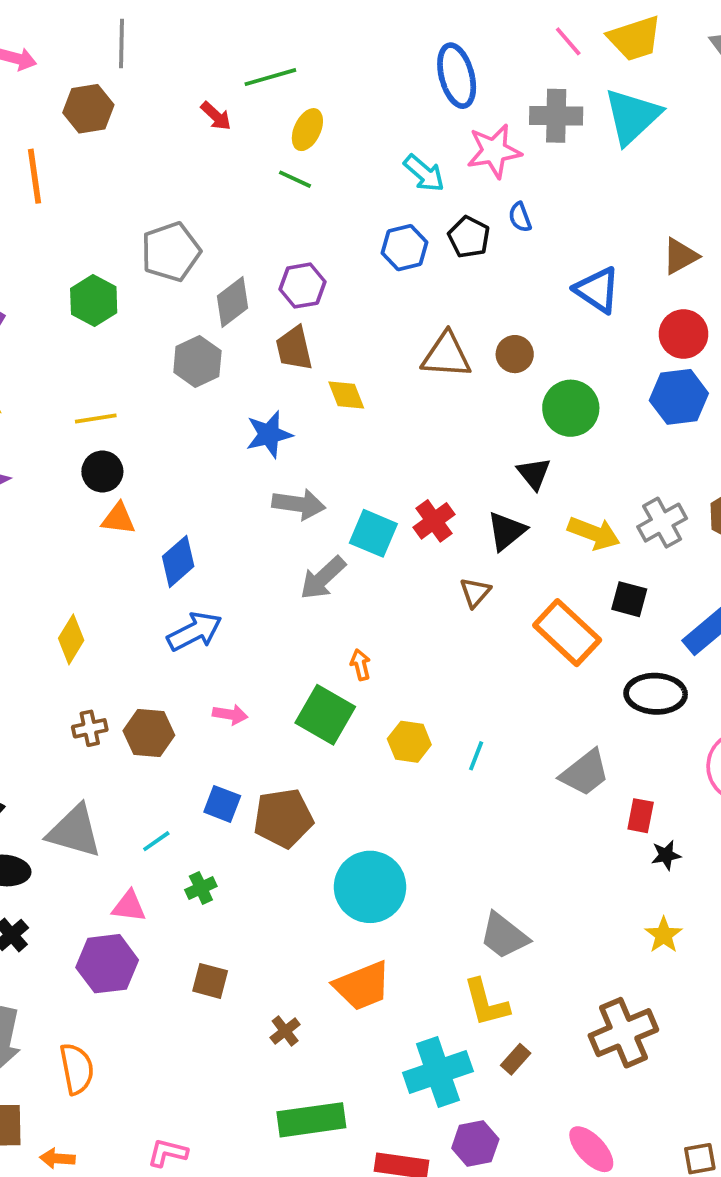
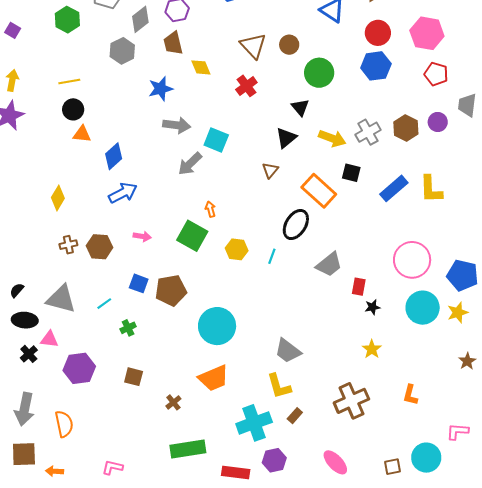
brown triangle: (446, 355) -> (253, 46), turned 44
red cross: (434, 521) -> (246, 86), moved
black ellipse: (656, 694) -> (296, 225), moved, turned -60
pink triangle: (129, 906) -> (49, 339), moved

